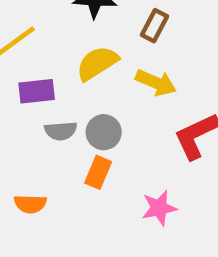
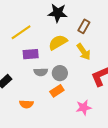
yellow arrow: (156, 83) -> (84, 52), turned 30
orange rectangle: (98, 172) -> (57, 91), turned 32

